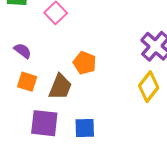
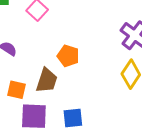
orange square: (27, 82) -> (16, 90), moved

